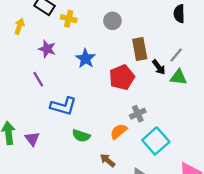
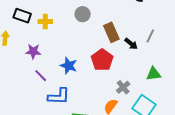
gray line: (176, 55) -> (150, 36), moved
blue star: (85, 59) -> (69, 66), moved
green triangle: (178, 77) -> (154, 74), moved
purple line: (38, 79) -> (41, 76), moved

